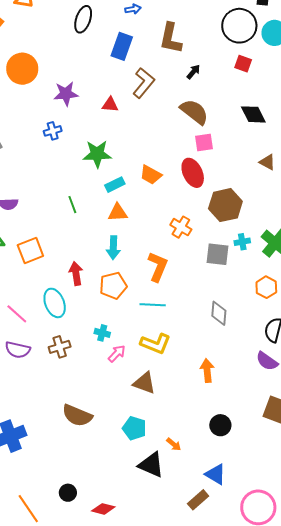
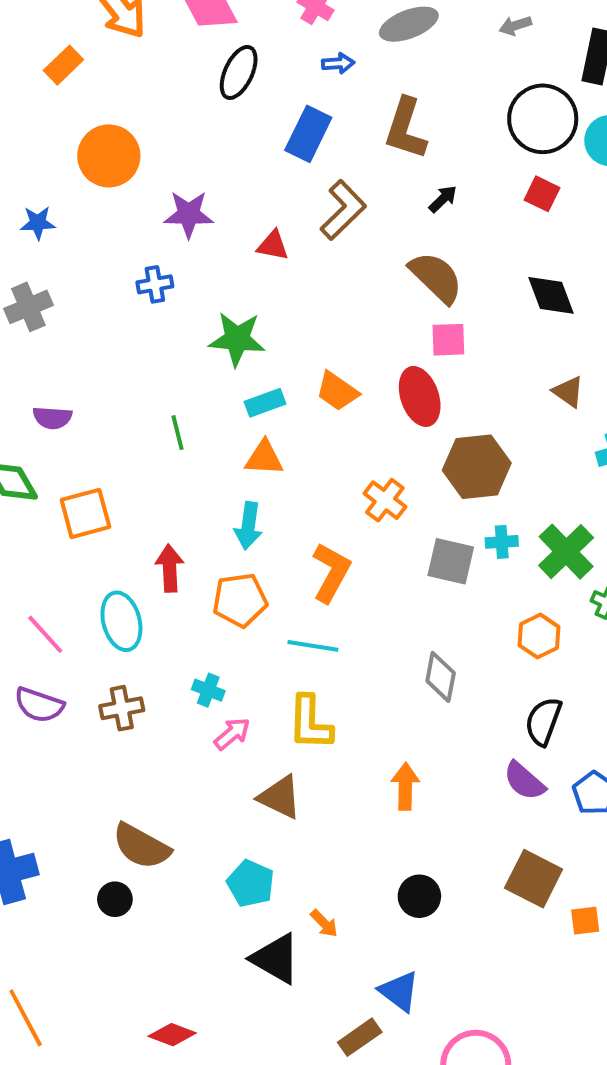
yellow L-shape: (156, 344) -> (310, 723), turned 64
black circle: (68, 493) -> (115, 899), moved

